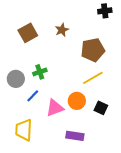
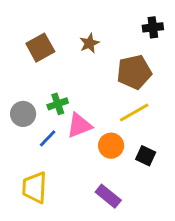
black cross: (105, 11) -> (153, 27), moved
pink triangle: (55, 108) -> (79, 125), moved
purple rectangle: (75, 136) -> (108, 196), turned 30

